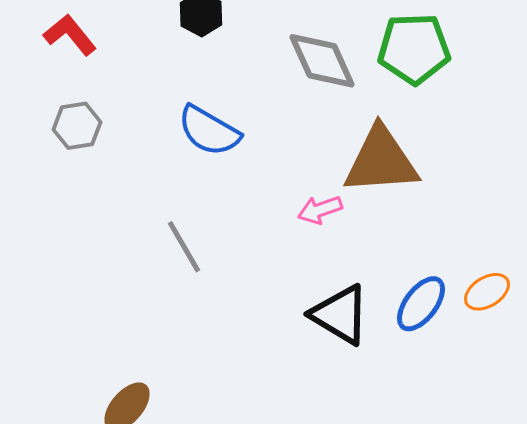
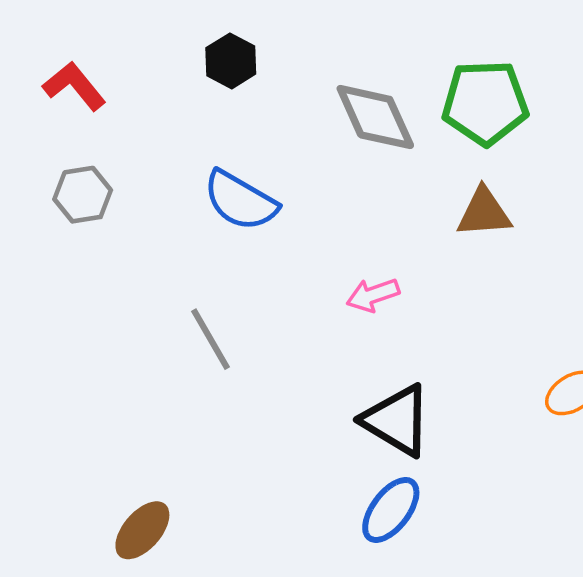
brown triangle: (381, 161) -> (484, 213), moved, size x0.6
blue ellipse: (421, 304) -> (391, 510), moved

